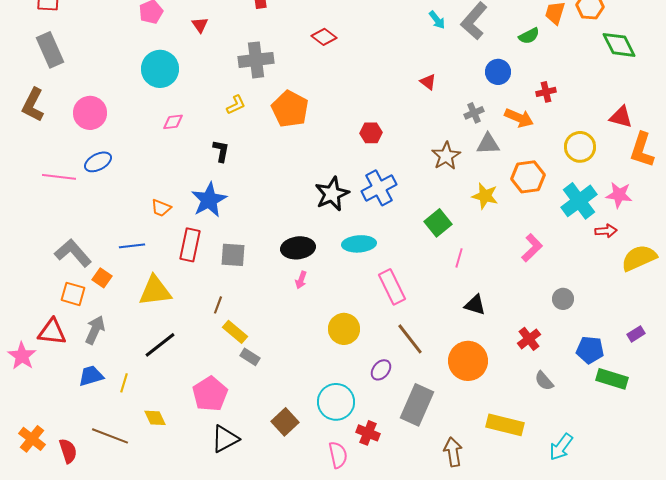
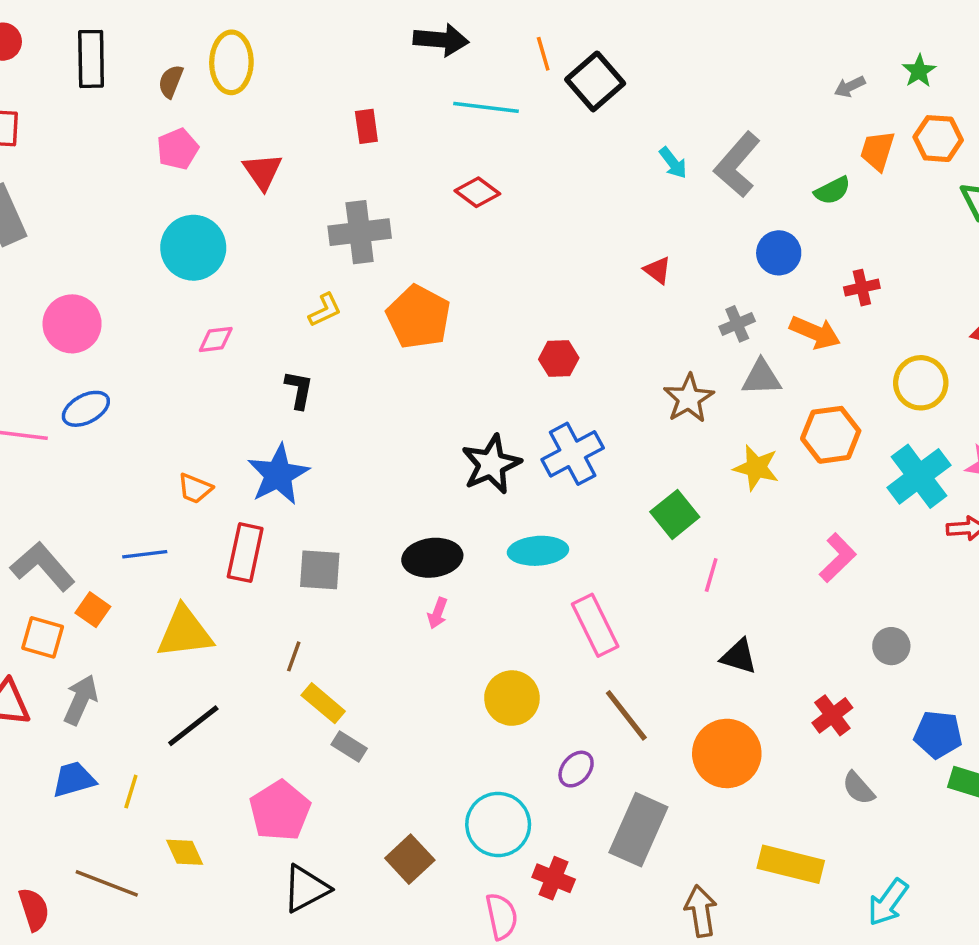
red triangle: (200, 25) -> (263, 171), size x1.4

